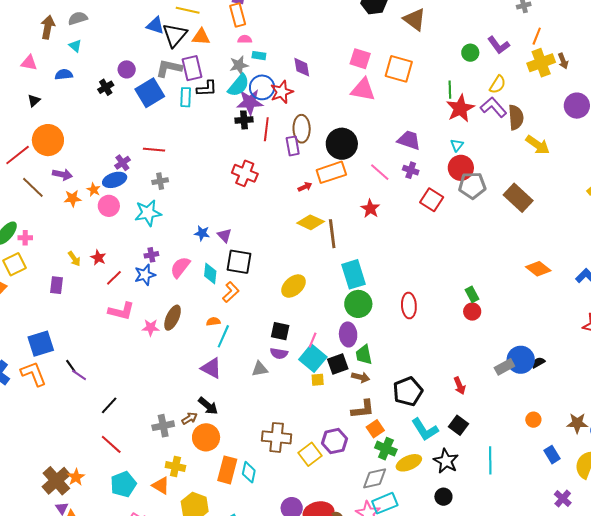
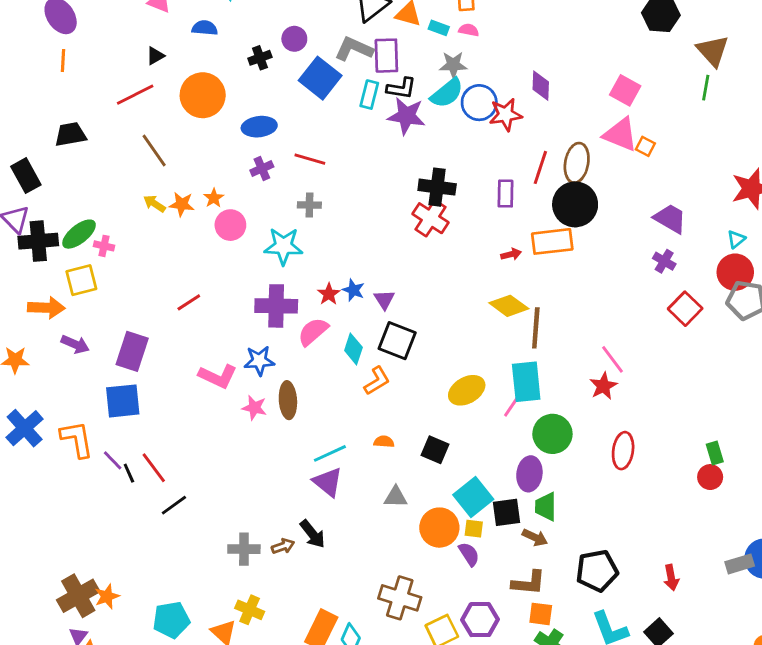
cyan rectangle: (259, 56) -> (439, 28), moved
orange square: (399, 69) -> (645, 146), moved, size x0.5
green line: (450, 90) -> (706, 88), moved
blue square: (150, 93) -> (320, 78), turned -32
purple star: (250, 102) -> (406, 116), moved
black cross: (244, 120) -> (437, 187), moved, size x1.4
red line: (266, 129) -> (540, 167), moved
brown ellipse: (302, 129) -> (577, 163), moved
orange circle: (48, 140) -> (203, 95), moved
red line: (18, 155) -> (135, 95), moved
pink line: (380, 172) -> (613, 359), moved
purple arrow: (62, 174) -> (75, 344), moved
blue ellipse: (115, 180) -> (259, 127), moved
brown line: (33, 187) -> (154, 151), moved
red star: (370, 209) -> (603, 386), moved
purple cross: (151, 255) -> (276, 306), size x2.0
red star: (98, 258) -> (329, 294), moved
yellow arrow: (74, 259) -> (154, 204), moved, turned 147
cyan rectangle: (353, 274) -> (526, 382), moved
blue star: (145, 275) -> (259, 361), moved
red line: (114, 278) -> (189, 302), moved
purple rectangle: (56, 285) -> (132, 351), moved, size x1.5
brown ellipse: (173, 318) -> (288, 400), turned -40
orange semicircle: (213, 321) -> (384, 442), moved
cyan line: (223, 336) -> (330, 453), moved, turned 30
pink line: (313, 340) -> (511, 406), moved
blue square: (41, 344) -> (123, 401), moved
purple semicircle: (279, 353) -> (469, 554), moved, turned -144
black line: (71, 366) -> (129, 473), moved
purple line: (79, 375) -> (113, 460), moved
orange square: (375, 429) -> (541, 614), turned 30
orange circle: (206, 437) -> (439, 528), moved
red line: (111, 444) -> (154, 468), moved

